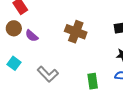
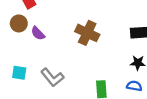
cyan square: (14, 63) -> (19, 73), moved, turned -32

